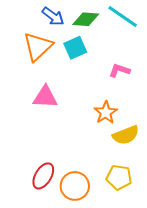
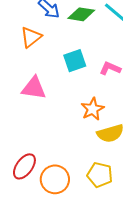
orange triangle: (38, 47) -> (31, 37), size x0.7
cyan square: (75, 48) -> (75, 61), moved

